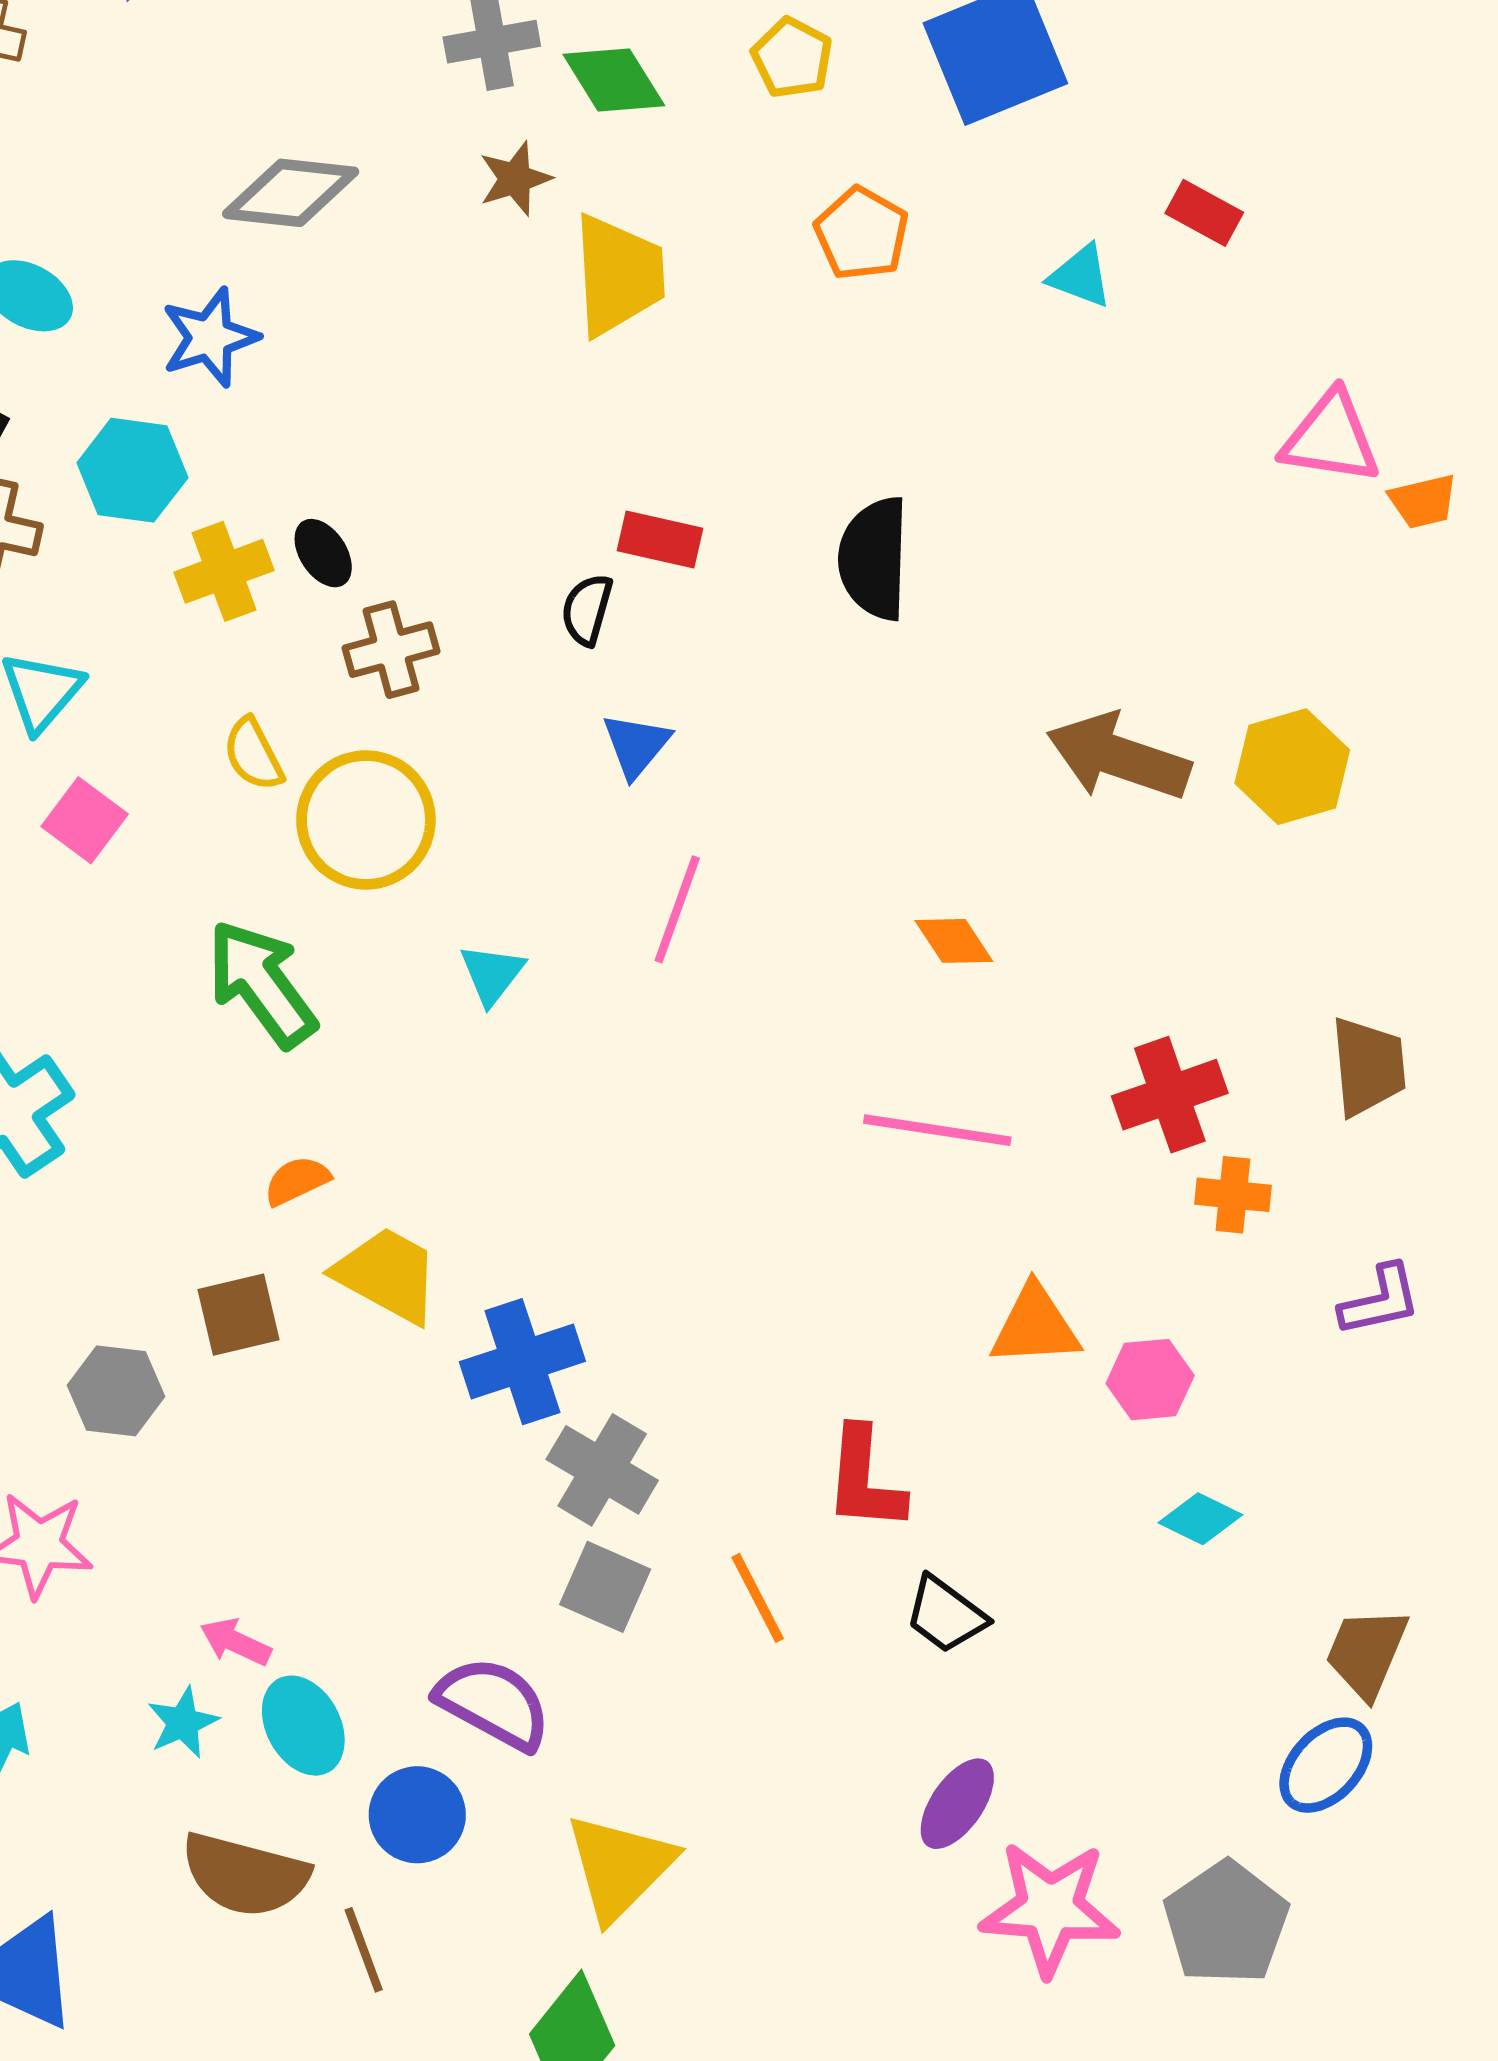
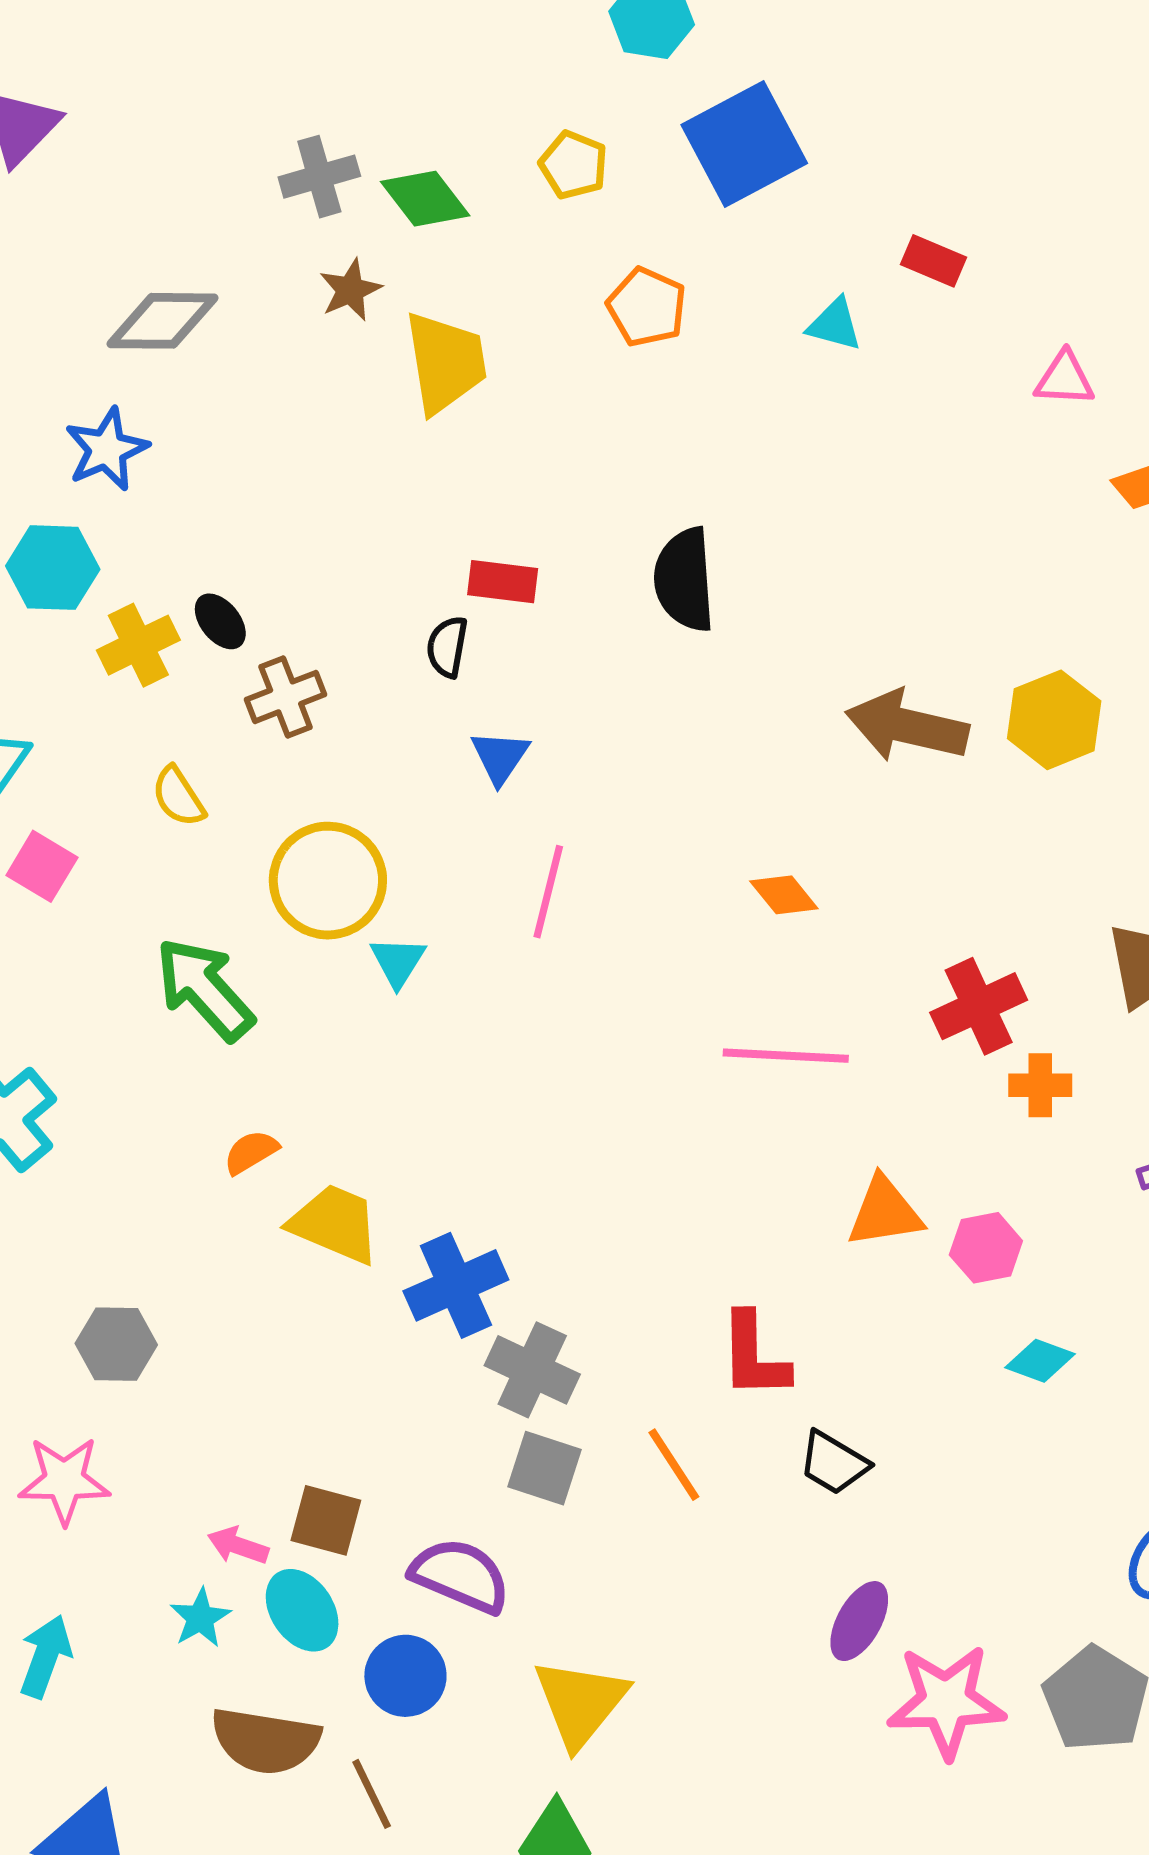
pink triangle: (1331, 438) -> (1065, 379), moved, size x0.7
yellow circle: (366, 820) -> (328, 881), moved
brown square: (239, 1315) -> (326, 1520), moved, turned 34

